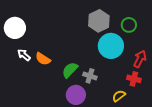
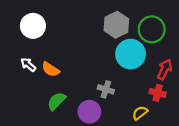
green circle: (129, 25) -> (152, 29), size x1.5
white circle: (15, 28) -> (33, 26), moved
green semicircle: (70, 70) -> (56, 101), moved

